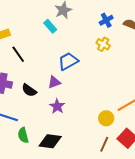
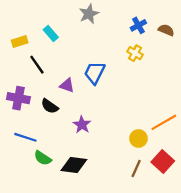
cyan rectangle: (50, 26) -> (51, 33), moved
blue trapezoid: (68, 61) -> (95, 73), turned -35
purple triangle: (54, 82) -> (67, 85), moved, turned 40
green semicircle: (23, 135) -> (43, 158), turned -42

